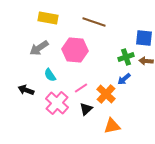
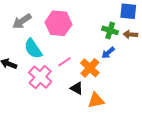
green cross: (126, 57) -> (110, 30), turned 35
cyan semicircle: (50, 75) -> (33, 49), size x1.5
black triangle: (86, 109) -> (77, 88), moved, turned -48

